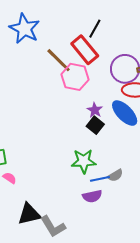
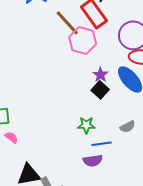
green star: (84, 161) -> (86, 125), size x0.7
gray semicircle: (115, 175) -> (128, 127), moved

